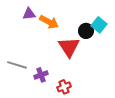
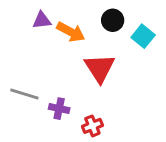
black circle: (86, 31) -> (113, 20), moved
purple cross: (41, 75) -> (59, 109), turned 32

